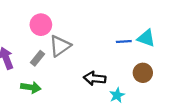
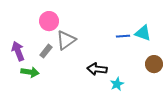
brown circle: (143, 73) -> (154, 64), moved
green arrow: (31, 87) -> (30, 72), moved

